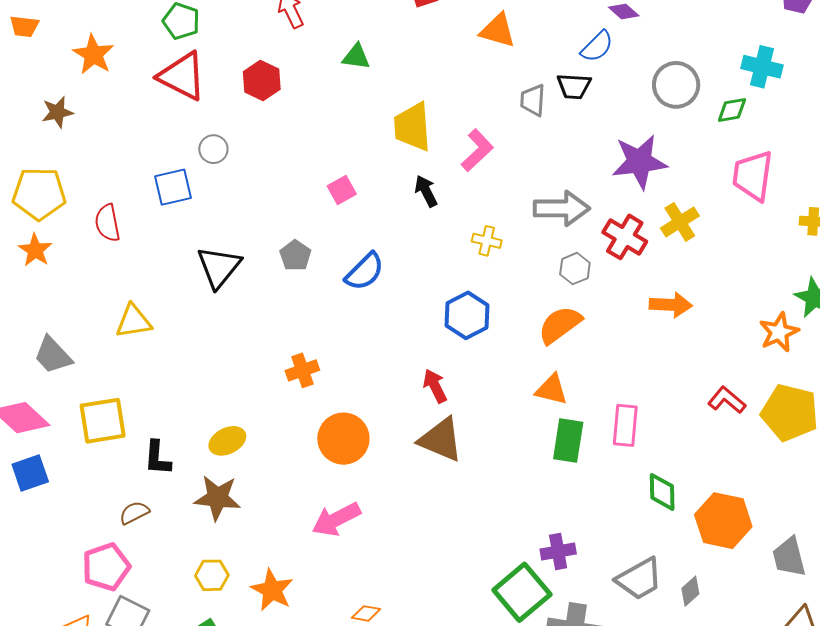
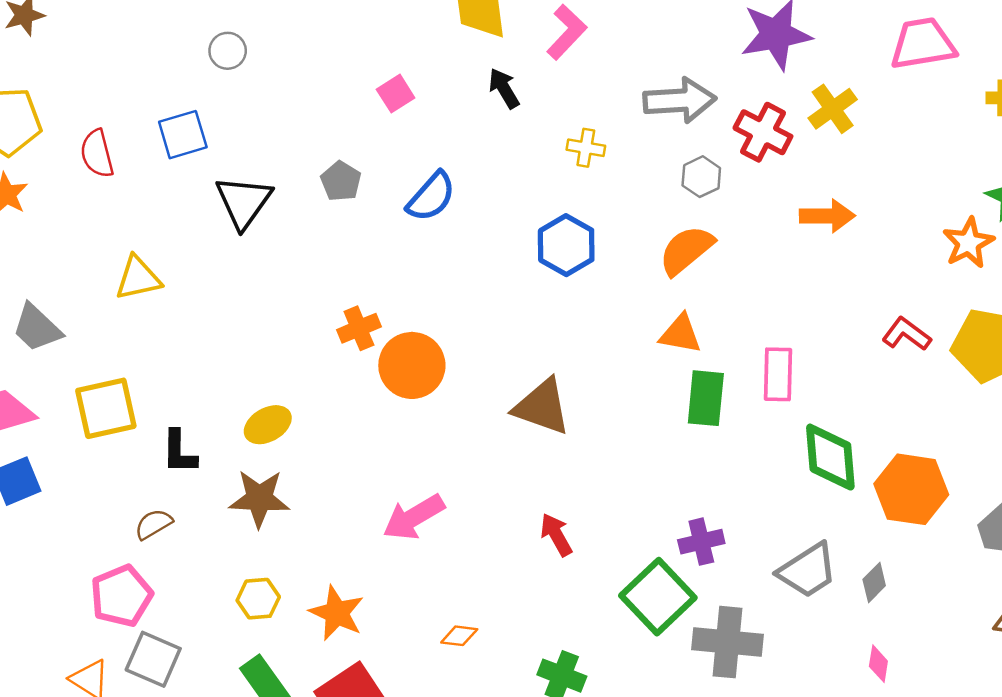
pink trapezoid: (753, 176) -> (923, 44), turned 76
blue square: (173, 187) -> (183, 135), moved
red arrow: (435, 386) -> (556, 535), moved
orange circle: (343, 439) -> (412, 365), moved
green diamond: (662, 492) -> (830, 457), size x1.4

